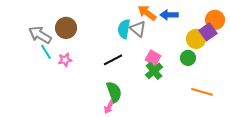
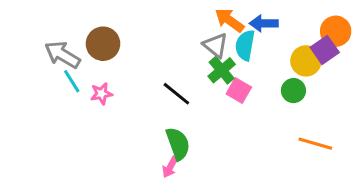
cyan semicircle: (124, 29) -> (245, 45), moved
black line: (113, 60) -> (176, 94), turned 66
green cross: (154, 71) -> (222, 70), moved

